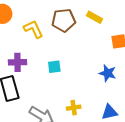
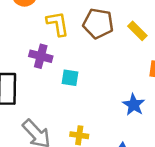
purple cross: (17, 62) -> (41, 56), moved

